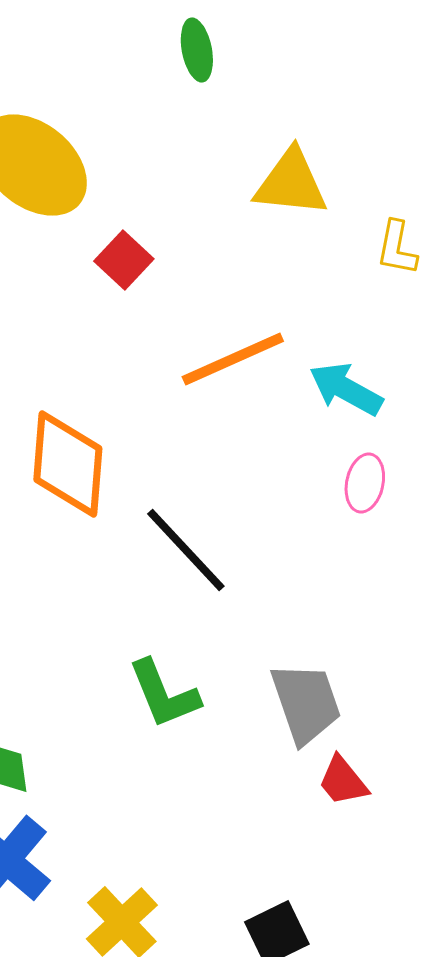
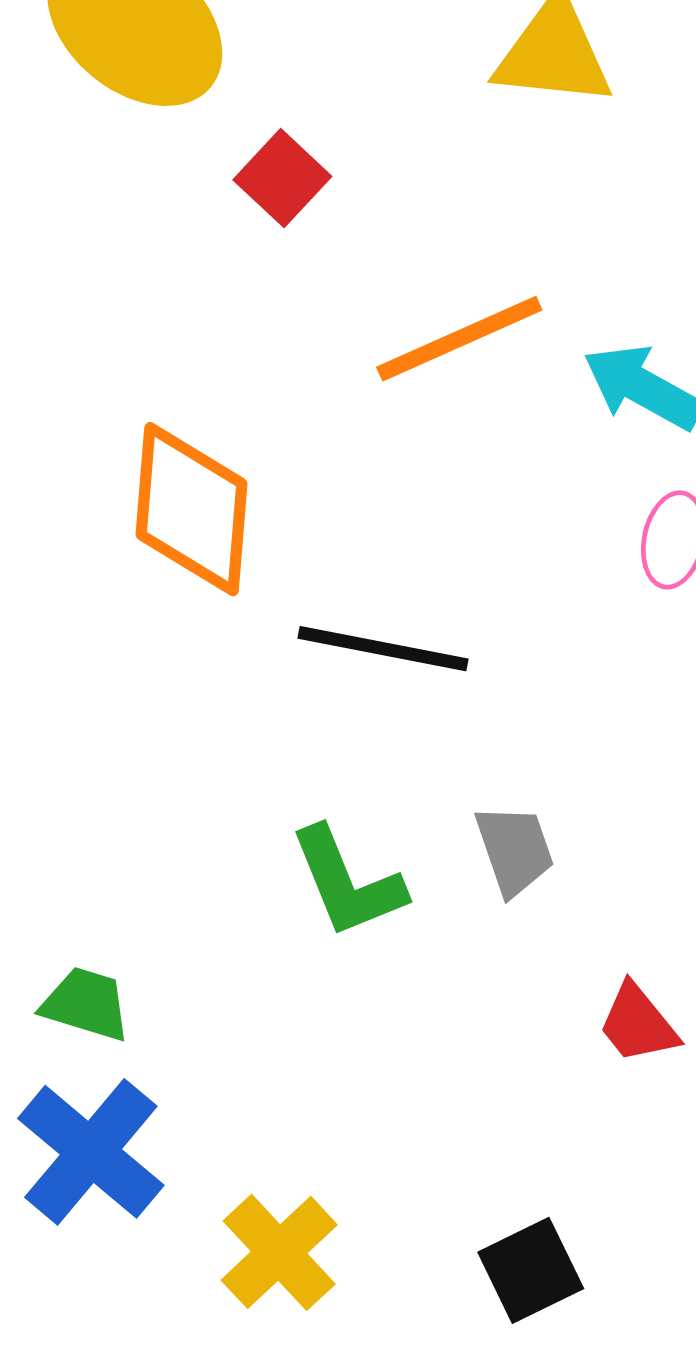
black line: (186, 550) -> (383, 649), turned -36
gray trapezoid: (306, 703) -> (514, 850), moved, size x0.7

